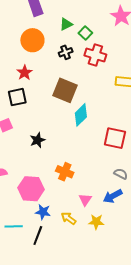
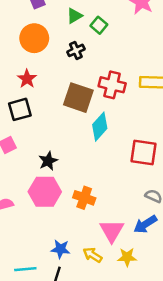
red cross: (95, 55) -> (112, 85), moved
pink hexagon: (31, 189) -> (45, 192), moved
pink triangle: (85, 200) -> (112, 231), size x1.5

